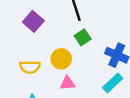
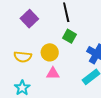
green square: (83, 37) -> (69, 36), turned -32

